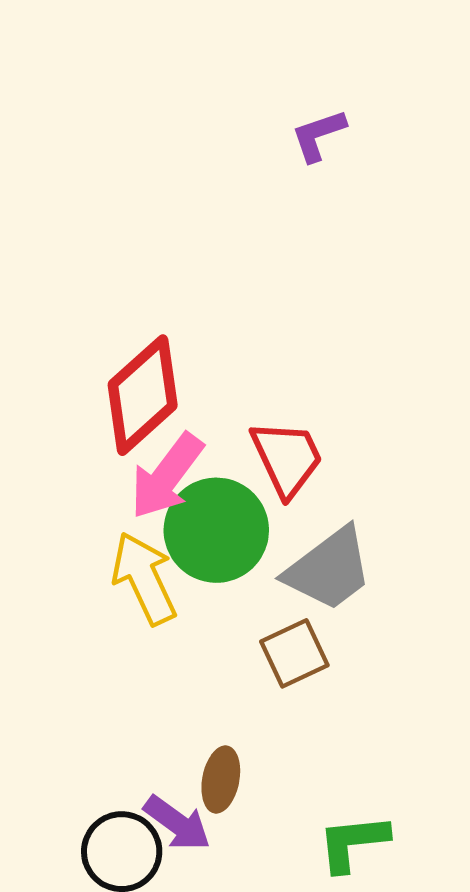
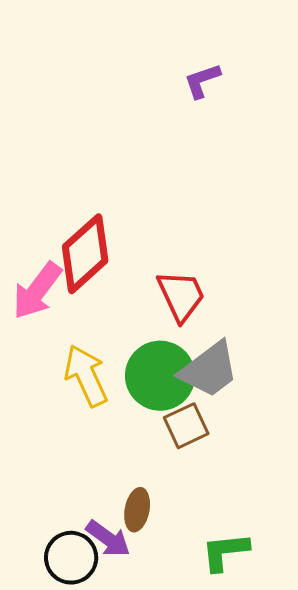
pink arrow: (167, 476) -> (37, 291), moved
green circle: (216, 530) -> (160, 376), moved

